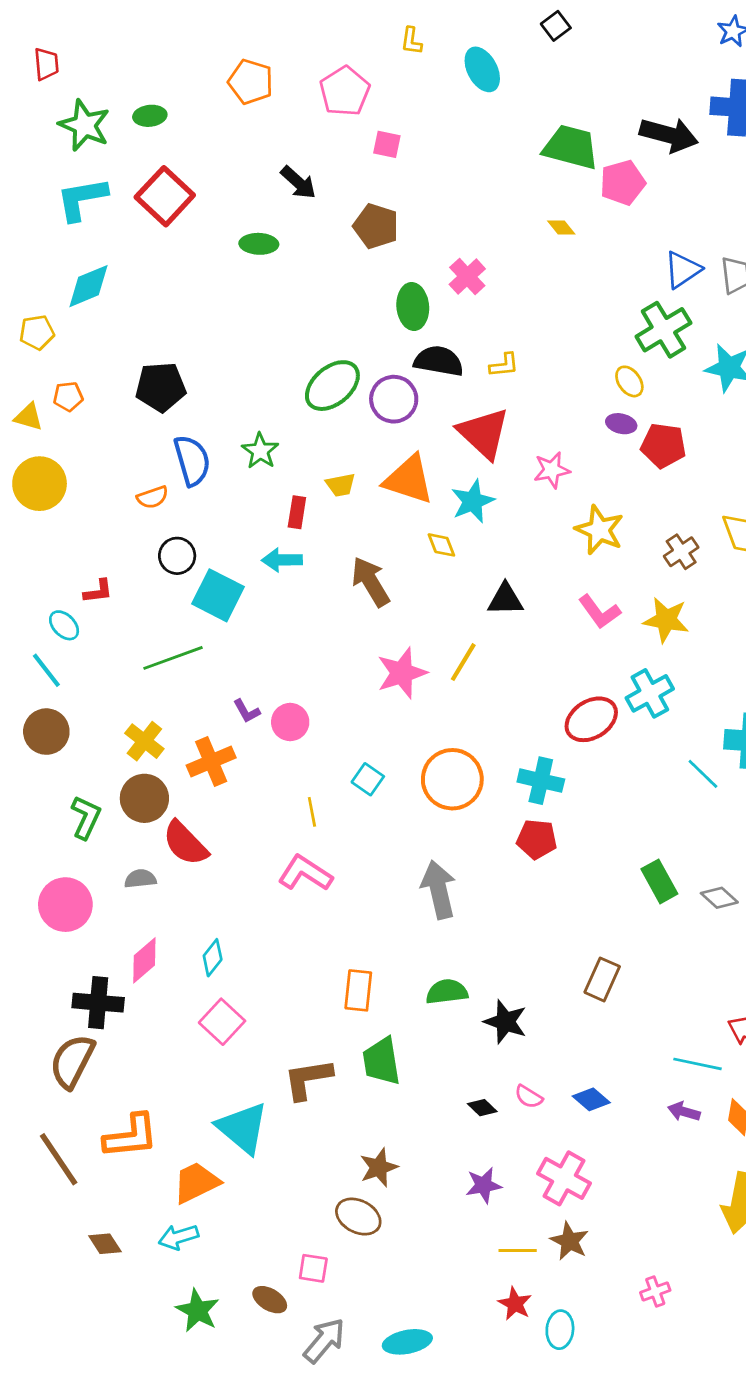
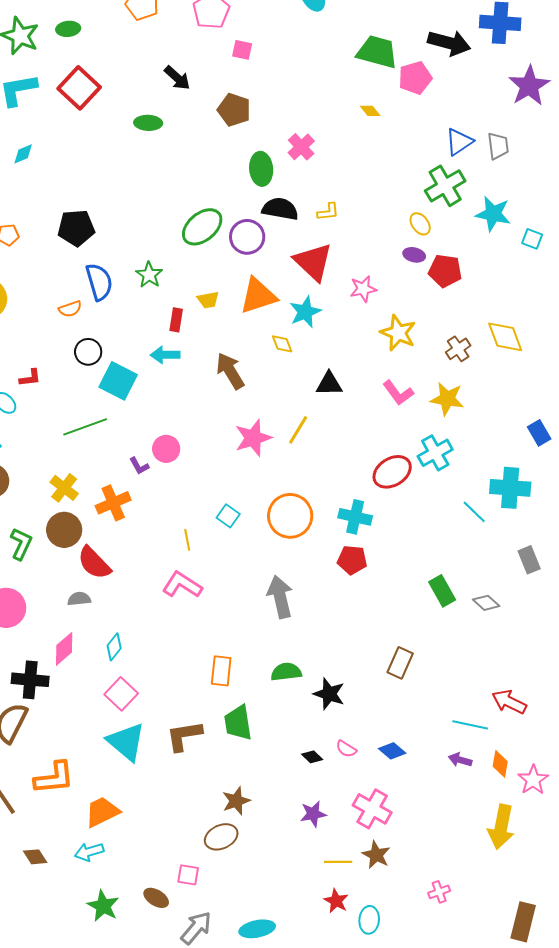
cyan diamond: (89, 286) -> (23, 154), size x0.6
orange triangle: (409, 480) -> (258, 296), turned -36
pink circle: (290, 722) -> (166, 449), moved
gray semicircle: (140, 879) -> (79, 599), moved
cyan triangle: (242, 1128) -> (126, 742), moved
brown ellipse: (358, 1217) -> (221, 837), turned -52

